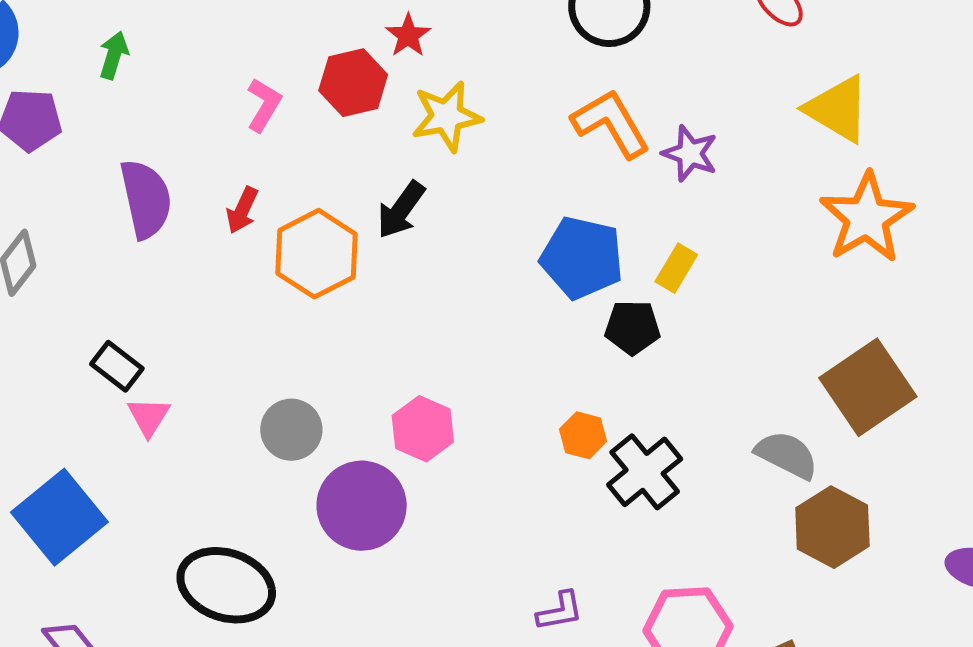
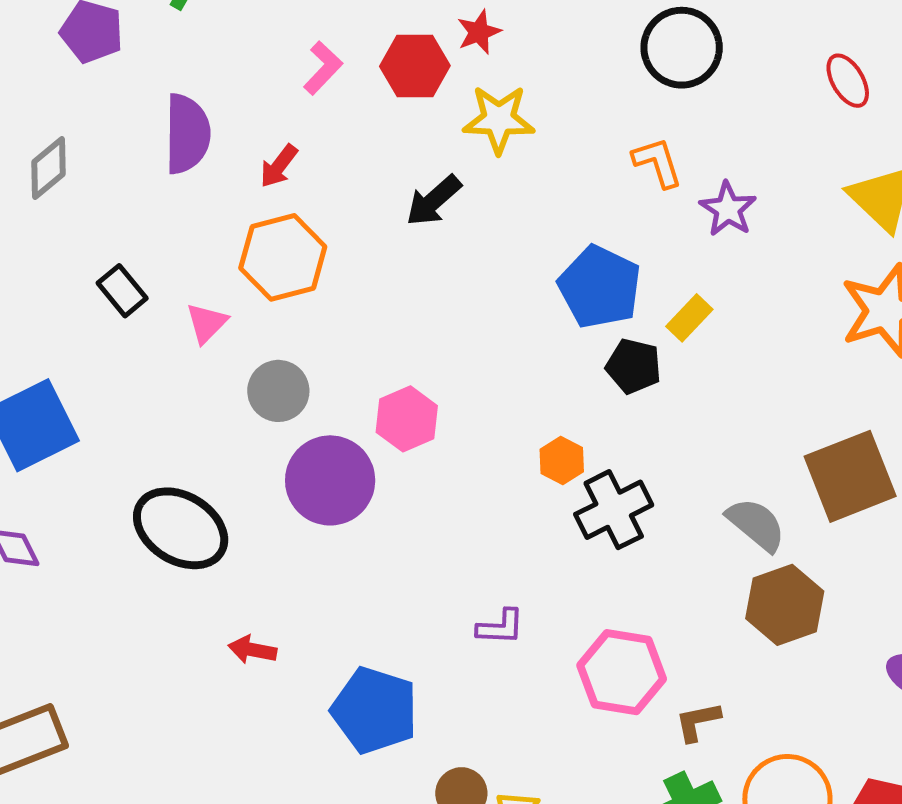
orange L-shape: (611, 123) -> (657, 162), size x0.7
orange hexagon: (317, 254) -> (283, 257), moved
pink triangle: (149, 417) -> (207, 323), moved

